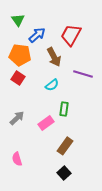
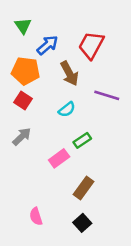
green rectangle: (64, 109) -> (82, 140), turned 48
gray arrow: (17, 118) -> (22, 137), moved
pink semicircle: (17, 159) -> (36, 216), moved

